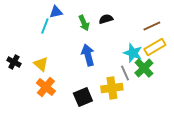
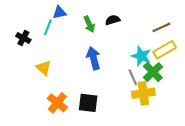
black cross: (14, 62) -> (23, 38), moved
orange cross: (46, 87) -> (57, 103), moved
yellow cross: (112, 88) -> (143, 93), moved
black square: (83, 97) -> (88, 103), turned 30

